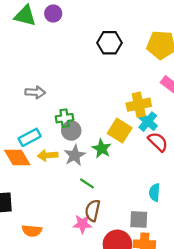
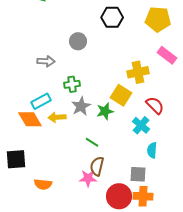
cyan cross: (148, 122) -> (141, 125), moved
gray circle: (71, 131) -> (78, 41), moved
green star: (102, 149) -> (105, 111), turned 30
gray star: (75, 155) -> (81, 106), moved

